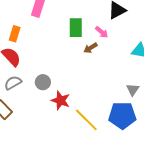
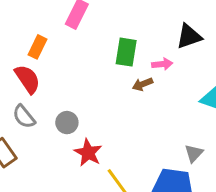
pink arrow: (102, 32) -> (162, 64), turned -56
gray semicircle: (13, 83) -> (24, 117), turned -108

